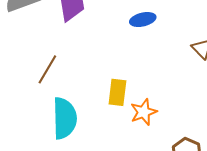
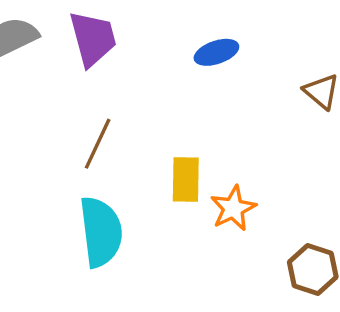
brown line: (47, 69) -> (98, 144), moved

